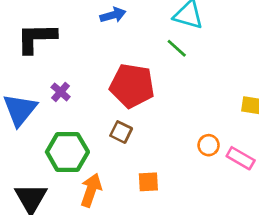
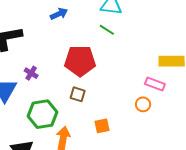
orange circle: (209, 145) -> (143, 104), moved
pink rectangle: (241, 158) -> (155, 84), moved

